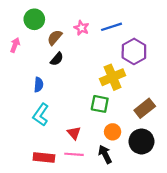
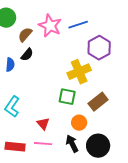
pink star: (81, 28) -> (50, 26), size x1.6
blue semicircle: (39, 85) -> (10, 65), moved
brown rectangle: (145, 108) -> (98, 102), moved
black circle: (141, 141) -> (98, 146), moved

